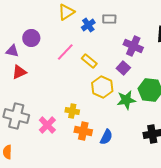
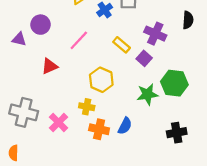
yellow rectangle: (89, 61) -> (122, 45), moved
red triangle: (19, 72) -> (50, 66), moved
yellow hexagon: (102, 87) -> (101, 80), moved
blue semicircle: (106, 137) -> (125, 126), moved

